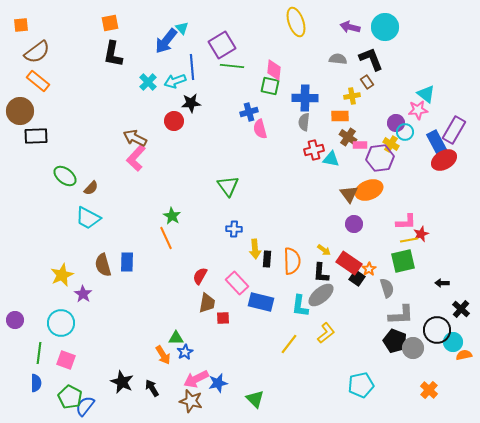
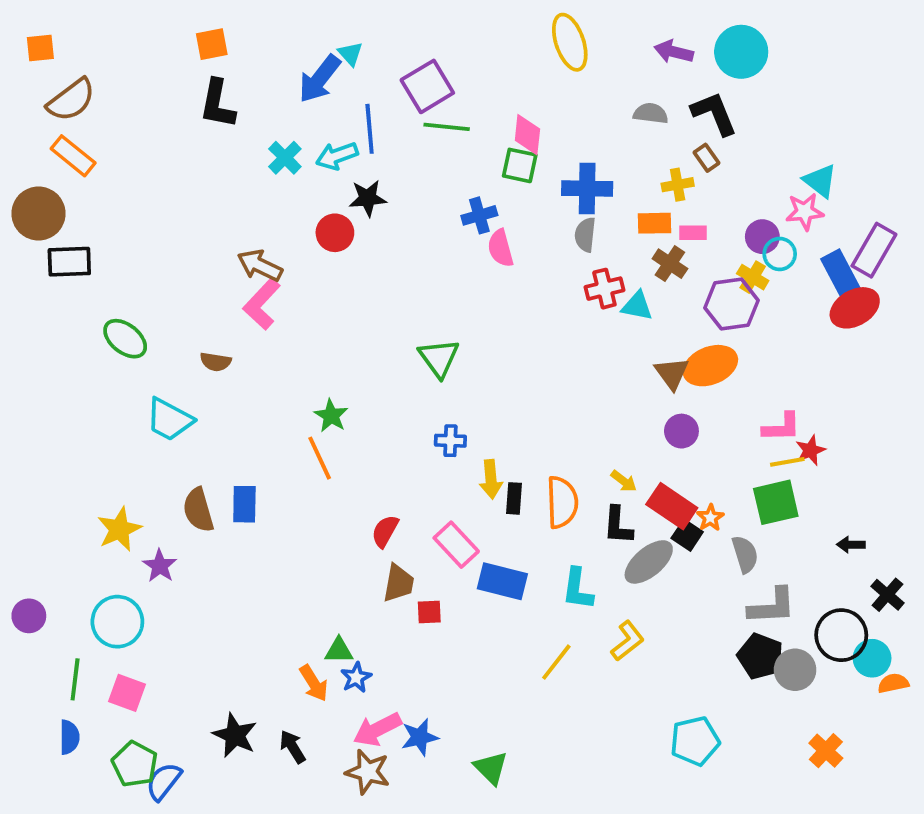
pink rectangle: (360, 145) -> (693, 233), moved
brown semicircle: (91, 188) -> (216, 362), moved, turned 56
gray ellipse: (321, 295) -> (649, 562), moved

